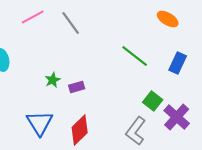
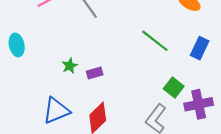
purple cross: (177, 117) -> (199, 104), turned 36
blue triangle: (40, 123) -> (56, 110), turned 40

